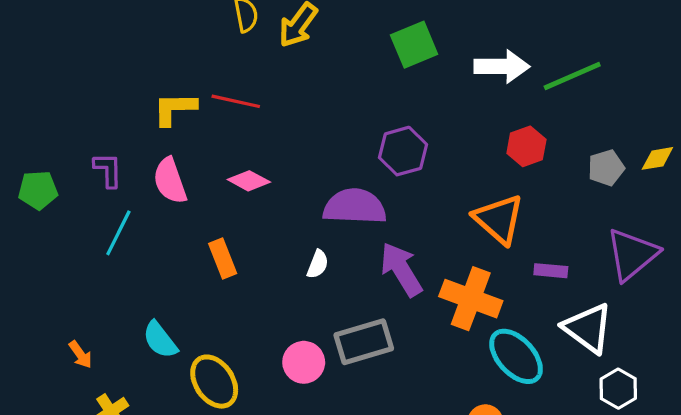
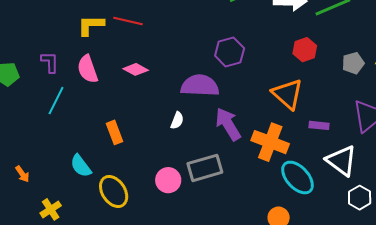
orange rectangle: (223, 259) -> (114, 132), moved
orange arrow: (80, 355) -> (22, 174), moved

